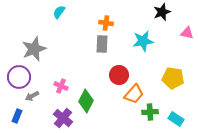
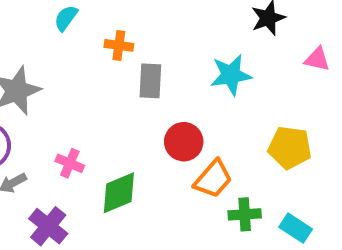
orange cross: (106, 23) -> (119, 45), moved
green diamond: (86, 101) -> (119, 193), turned 40
purple cross: (63, 118) -> (48, 226), moved

